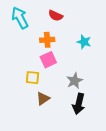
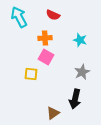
pink square: (48, 60) -> (46, 57), turned -35
gray star: (75, 81) -> (82, 72), moved
brown triangle: (43, 99) -> (53, 113), moved

